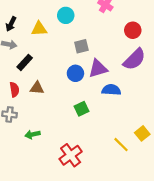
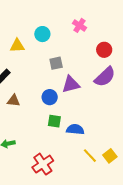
blue circle: (75, 73) -> (50, 97), moved
blue semicircle: (111, 90) -> (75, 129), moved
green square: (82, 109) -> (54, 121), turned 32
yellow square: (142, 133) -> (110, 156), moved

